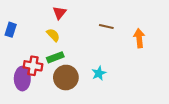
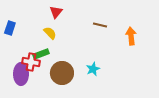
green rectangle: (55, 57) -> (41, 54), moved

